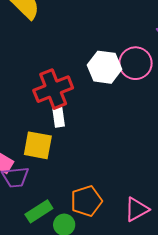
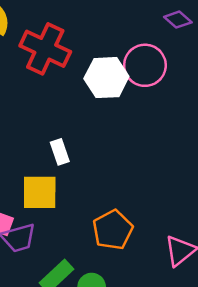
red cross: (53, 89) -> (45, 49), moved, turned -33
orange pentagon: (86, 201) -> (113, 230), moved

